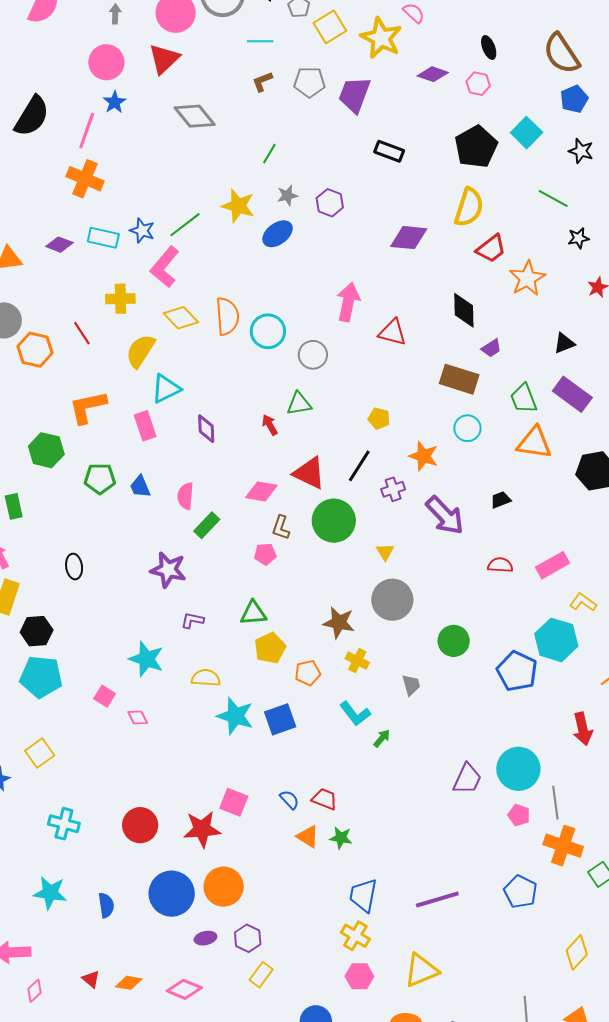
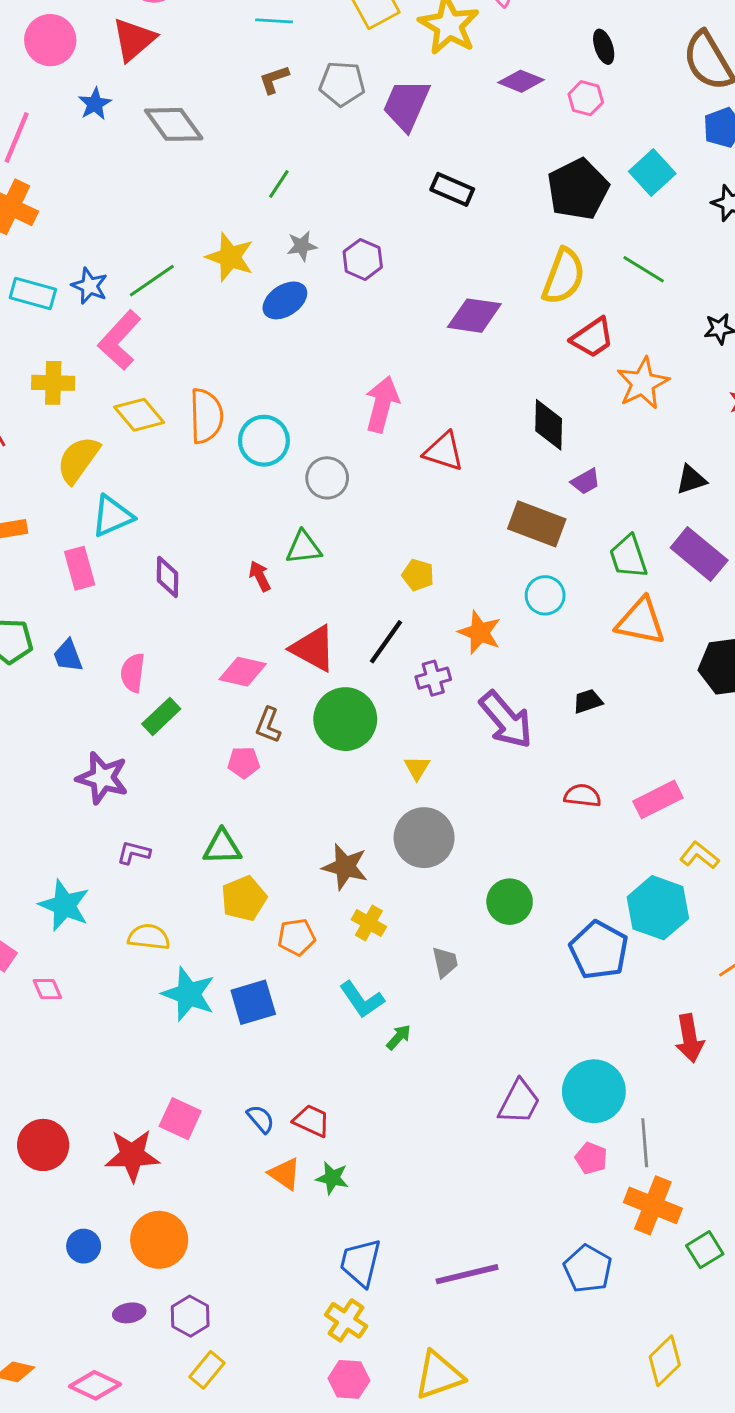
blue star: (115, 102) -> (95, 104), moved
green line: (553, 199) -> (644, 269), moved
blue circle: (172, 894) -> (84, 1246), size x0.5

